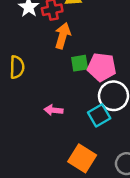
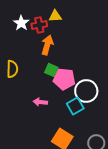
green square: (80, 63) -> (51, 70), moved, turned 32
pink pentagon: (102, 67) -> (64, 79), moved

